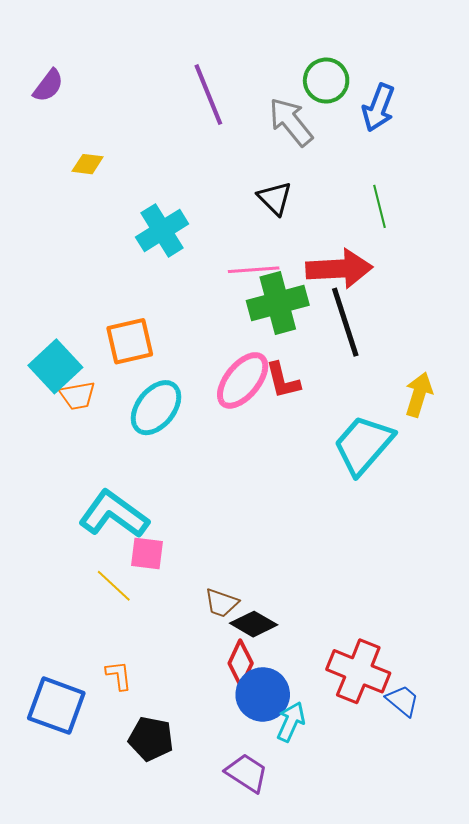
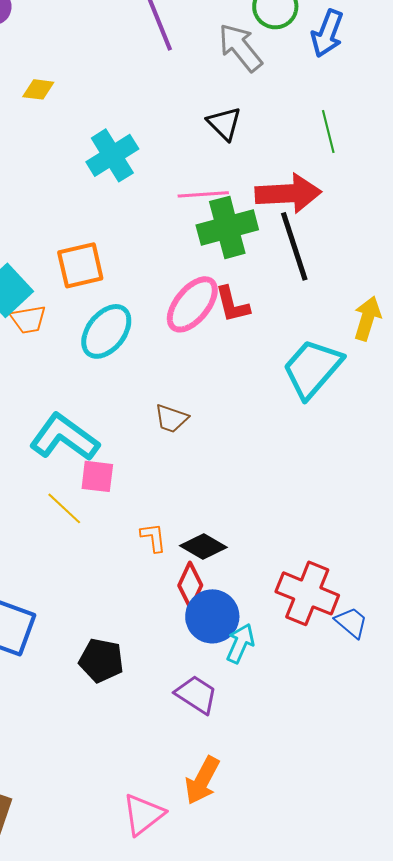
brown trapezoid: (221, 603) -> (171, 418), moved
orange L-shape: (119, 675) -> (153, 537), moved

